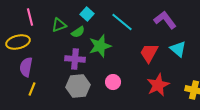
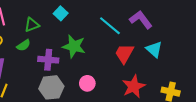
cyan line: (122, 22) -> (110, 26), moved
green semicircle: (78, 32) -> (24, 45), moved
green star: (100, 46) -> (74, 46), turned 30

